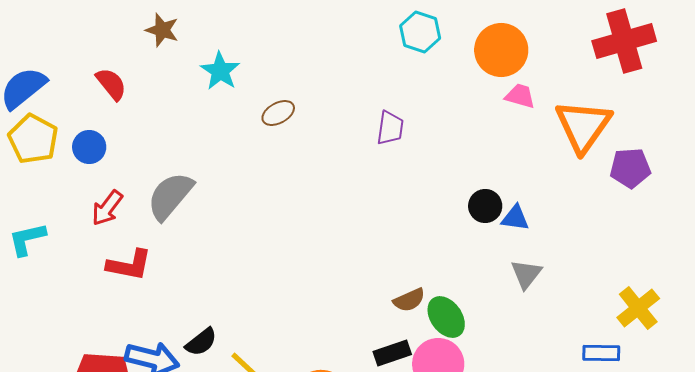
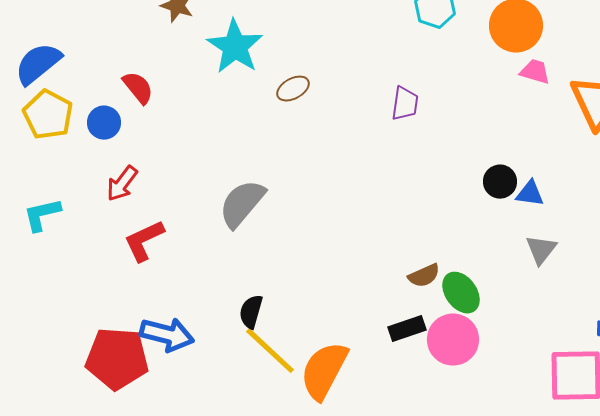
cyan star: (220, 71) -> (235, 47), size x1.4
red semicircle: (111, 84) -> (138, 88), moved
gray semicircle: (170, 196) -> (242, 204), moved
red L-shape: (129, 265) -> (144, 241), turned 144
black semicircle: (201, 342) -> (251, 312), moved, turned 144

